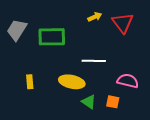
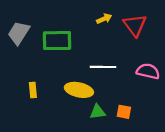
pink semicircle: (128, 81) -> (148, 71), moved
green triangle: (89, 102) -> (98, 112), turned -42

